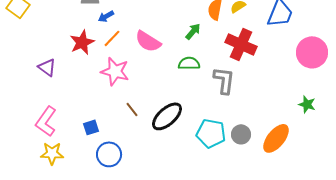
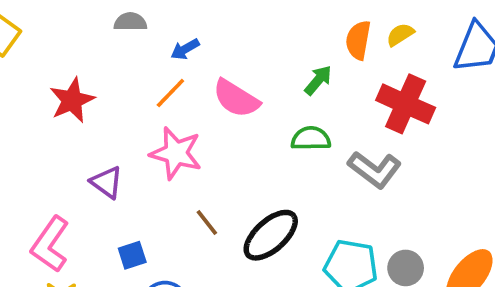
blue arrow: (106, 16) -> (185, 49), moved
red star: (82, 42) -> (72, 100), moved
purple triangle: (47, 67) -> (107, 182), moved
gray L-shape: (224, 80) -> (375, 170), turned 120

